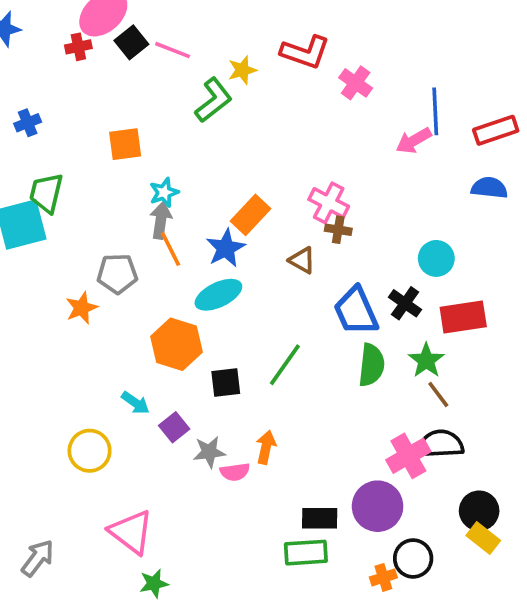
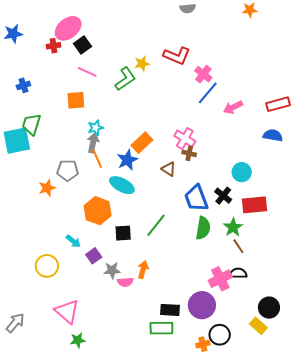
pink line: (173, 50) -> (87, 72), moved
blue line: (435, 111) -> (208, 93), moved, turned 40
cyan ellipse: (218, 295) -> (122, 185), turned 50
black semicircle: (440, 444) -> (238, 273), size x0.7
black circle: (479, 511) -> (269, 308), moved

